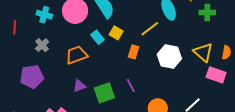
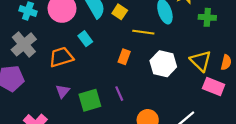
yellow line: (150, 29) -> (143, 32), turned 42
yellow square: (116, 33) -> (120, 12), moved
gray cross: (42, 45) -> (24, 44), size x1.6
purple triangle: (79, 86) -> (63, 91), turned -32

